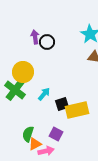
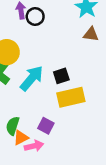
cyan arrow: (44, 94) -> (32, 78), size x1.6
black square: (62, 104) -> (61, 76), moved

